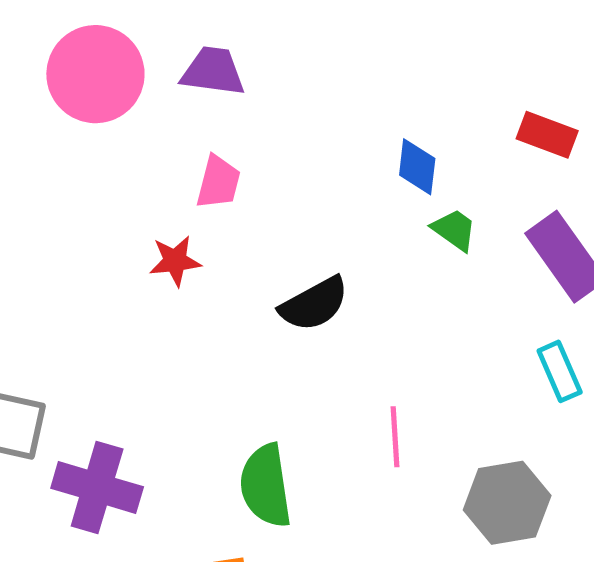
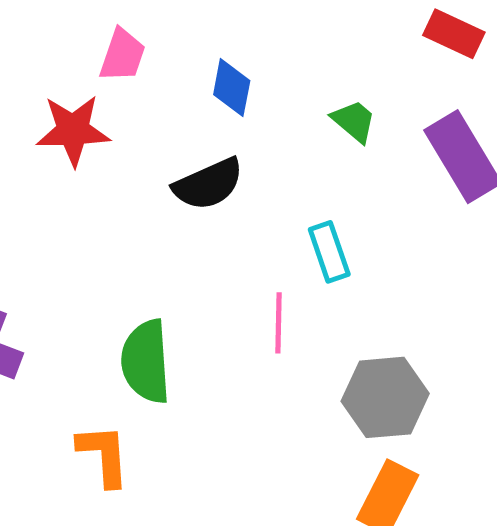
blue diamond: (417, 167) -> (232, 88), moved
red star: (175, 261) -> (73, 130), size x1.4
cyan rectangle: (560, 371) -> (329, 252), moved

